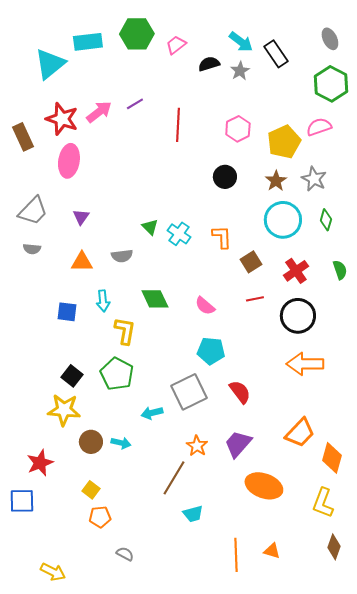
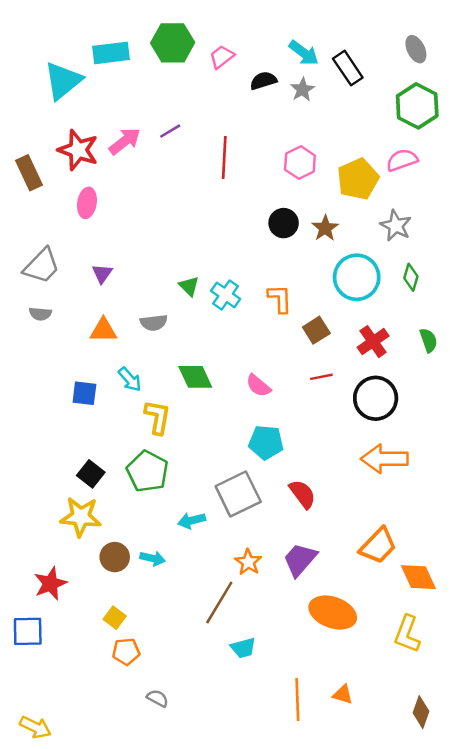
pink ellipse: (69, 161) -> (87, 203), size x0.7
brown star: (276, 181) -> (325, 228), moved
cyan arrow: (103, 301) -> (130, 379), turned -35
orange diamond: (332, 458) -> (418, 577), turned -40
brown diamond: (334, 547) -> (421, 712), moved
yellow arrow: (53, 572) -> (35, 727), moved

